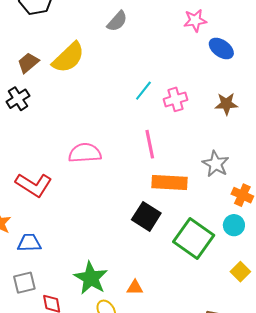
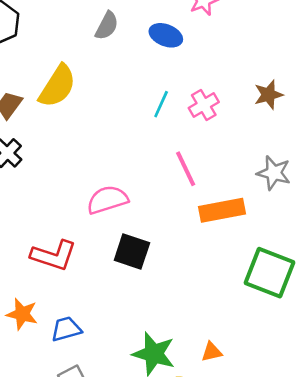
blue ellipse: (221, 48) -> (166, 35), moved
black square: (146, 216) -> (132, 251), moved

